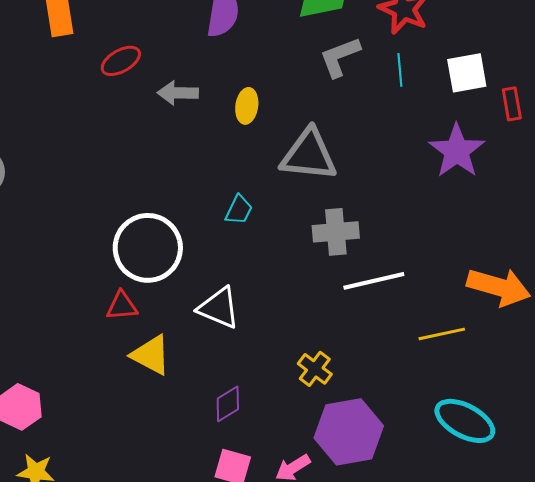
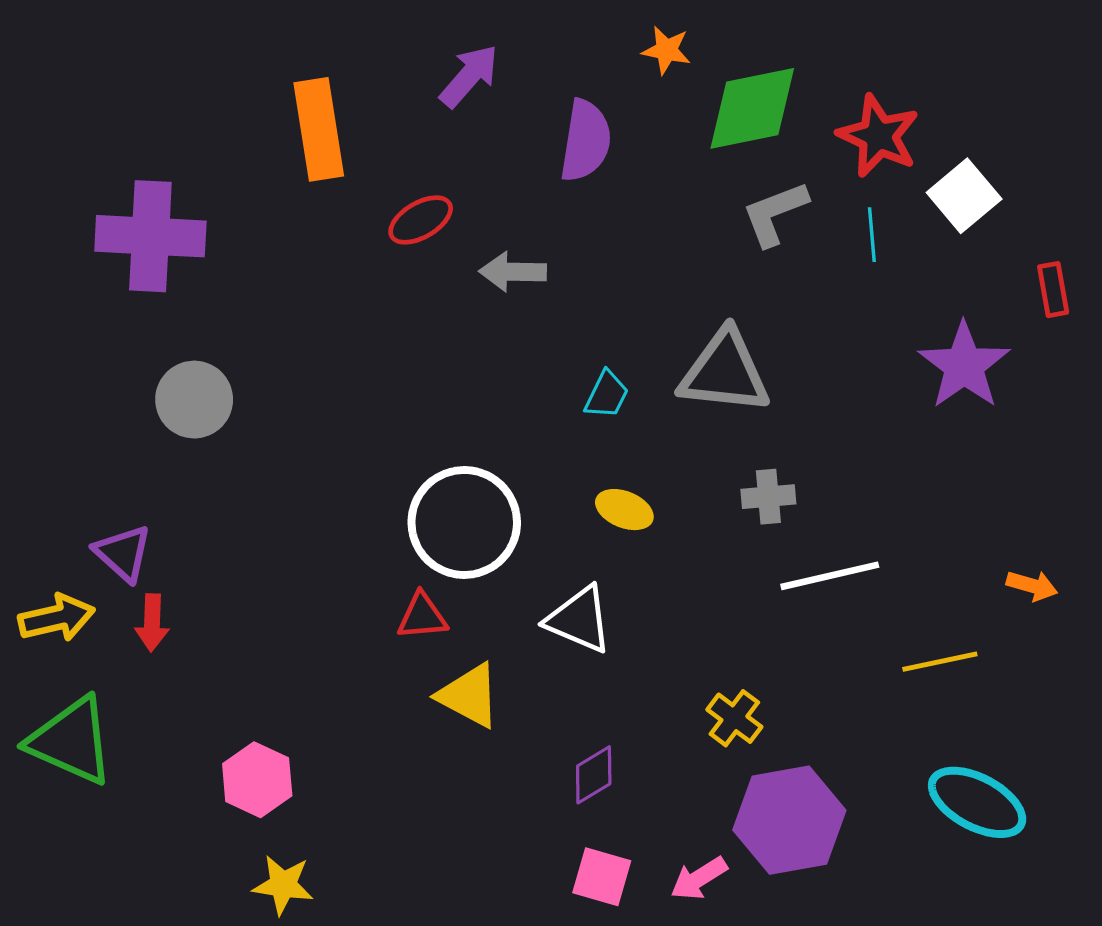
white square: (467, 73) -> (964, 196), moved, turned -30
yellow ellipse: (247, 106) -> (624, 510), moved, turned -76
cyan trapezoid: (239, 210) -> (607, 395), moved
gray cross: (336, 232) -> (768, 497), size x0.7
orange arrow: (499, 287) -> (1032, 586), size x0.5

